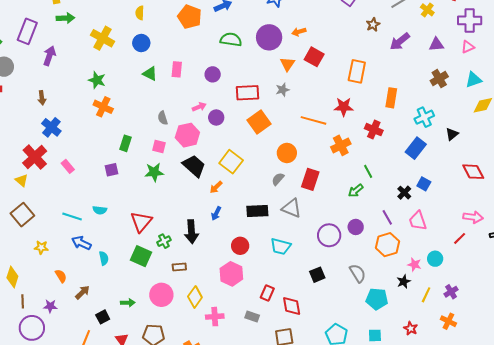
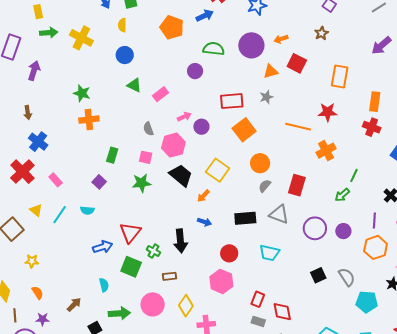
brown star: (373, 25) -> (322, 33), moved
yellow cross: (102, 38) -> (81, 38), moved
orange triangle: (287, 64) -> (271, 71), turned 42
pink rectangle: (177, 69) -> (160, 94), moved, turned 49
purple circle: (213, 74) -> (195, 71), moved
orange cross: (103, 107) -> (89, 120), turned -30
red cross: (374, 130) -> (372, 127), moved
orange circle: (287, 153) -> (260, 163), moved
purple square: (112, 170) -> (99, 182), turned -32
green line: (368, 171) -> (354, 175), turned 56
yellow triangle: (22, 180) -> (36, 210), moved
cyan semicircle: (100, 210) -> (87, 210), moved
blue arrow: (216, 213) -> (204, 222), turned -96
cyan line: (72, 216) -> (60, 215), moved, turned -72
purple line: (387, 217) -> (374, 220), turned 35
purple circle: (329, 235) -> (315, 228), moved
green cross: (164, 241) -> (153, 251), turned -32
blue arrow: (81, 243) -> (103, 247), moved, turned 138
cyan semicircle: (104, 258) -> (104, 285), moved
black square: (317, 275) -> (318, 275), moved
orange semicircle: (61, 276) -> (37, 293), moved
green arrow: (128, 303) -> (119, 313), size x1.5
gray rectangle: (252, 316) -> (258, 321), moved

